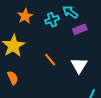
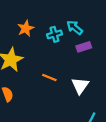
orange line: (50, 60) -> (49, 77), turned -32

